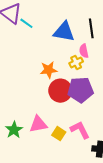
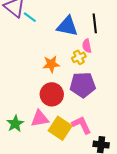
red circle: (60, 91) -> (52, 94), moved
yellow square: (59, 134) -> (60, 128), size x1.6

